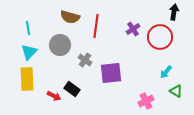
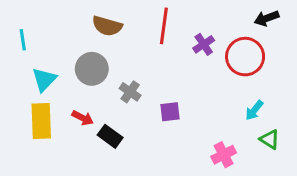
black arrow: (174, 12) -> (267, 18), turned -119
red line: (96, 26) -> (164, 26), moved
cyan line: (28, 28) -> (23, 40), moved
purple square: (111, 73) -> (170, 112), size x0.6
red arrow: (54, 96) -> (83, 118), moved

